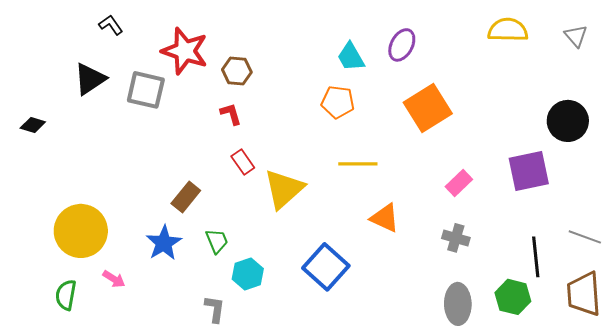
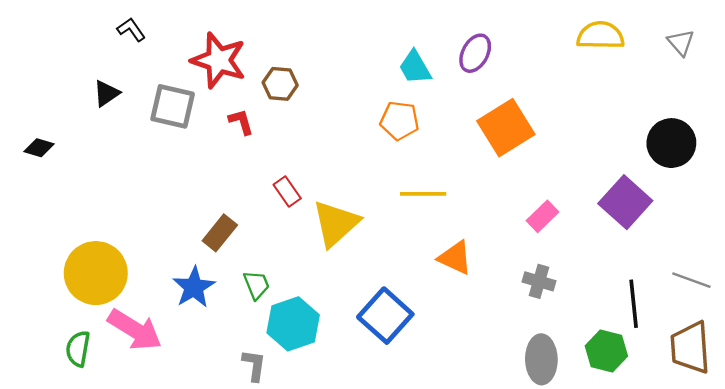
black triangle: (90, 79) -> (106, 93), size x0.7
red L-shape: (231, 114) -> (241, 122), moved
purple square: (529, 171) -> (625, 202), turned -36
cyan hexagon: (248, 274) -> (293, 324), size x1.4
pink arrow: (114, 279) -> (135, 330), size x2.0

